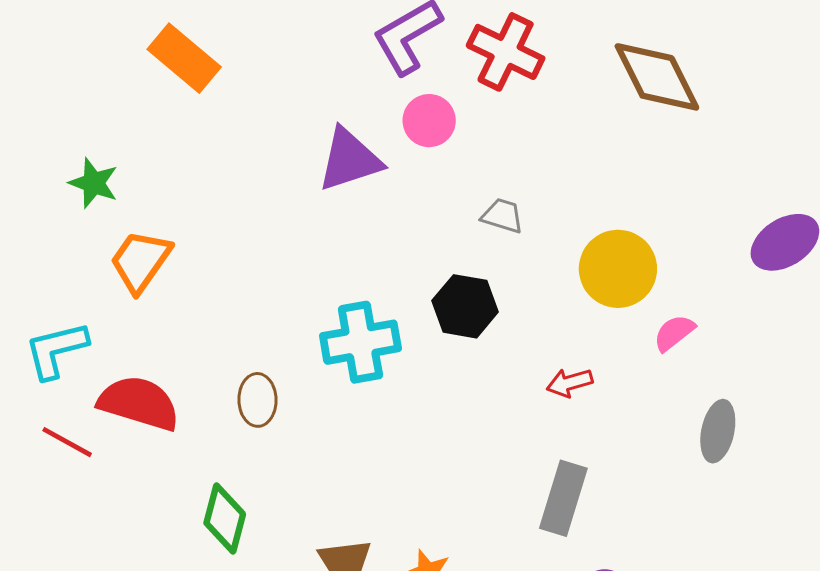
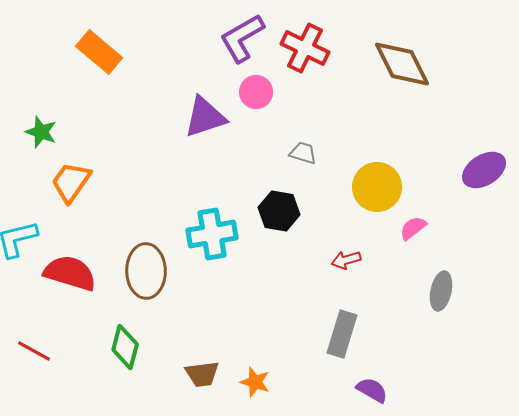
brown ellipse: (257, 400) -> (146, 271), size x1.6
red line: (67, 442) -> (34, 351), moved

